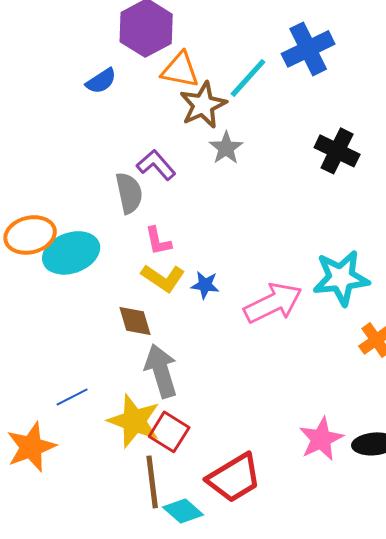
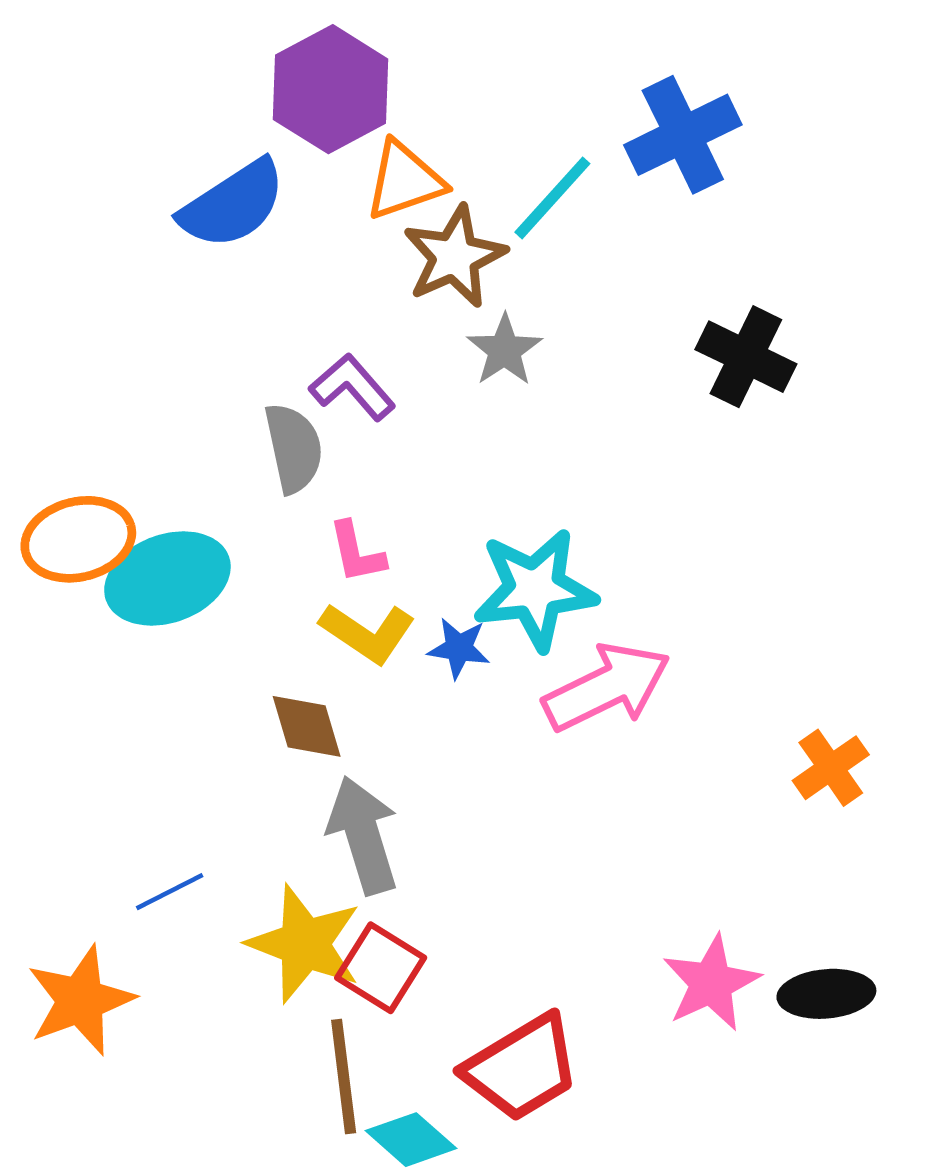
orange triangle: (180, 70) -> (404, 181), turned -30
blue semicircle: (101, 81) -> (233, 204), size x1.6
cyan star: (341, 278) -> (535, 589), moved

